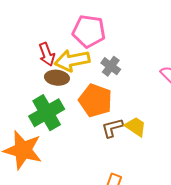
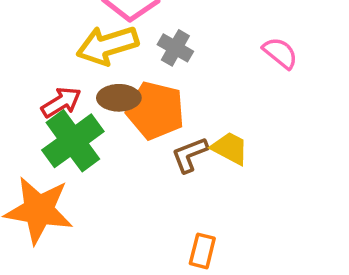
red arrow: (47, 54) -> (61, 102), moved, turned -95
brown ellipse: (57, 78) -> (119, 98), moved

